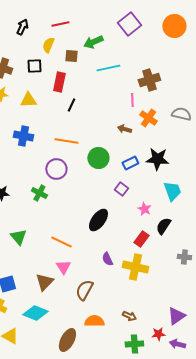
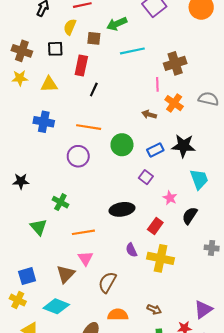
green cross: (39, 193) -> (60, 202), moved
black ellipse: (98, 220) -> (122, 209), turned 45
red rectangle: (141, 239) -> (155, 226), moved
orange line: (61, 242) -> (83, 232), turned -35

